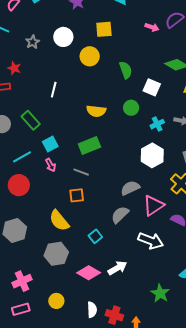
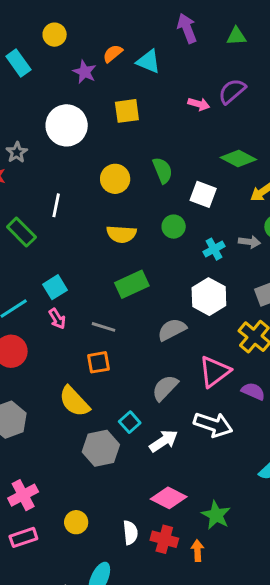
white circle: (63, 37) -> (67, 125), size x1.4
gray star: (33, 42) -> (17, 152), moved
yellow circle: (90, 56) -> (115, 179), moved
green rectangle: (31, 120) -> (21, 232), moved
green rectangle: (89, 145) -> (132, 284), moved
gray semicircle: (130, 188) -> (172, 330), moved
gray hexagon: (56, 254) -> (101, 448), moved
white arrow: (117, 268) -> (164, 441), moved
pink diamond: (89, 273) -> (169, 498), moved
green star: (160, 293) -> (216, 515), moved

